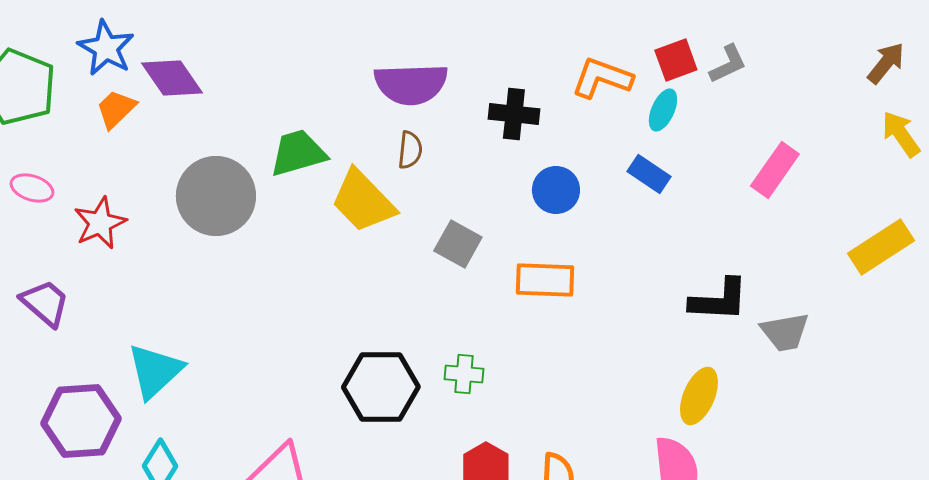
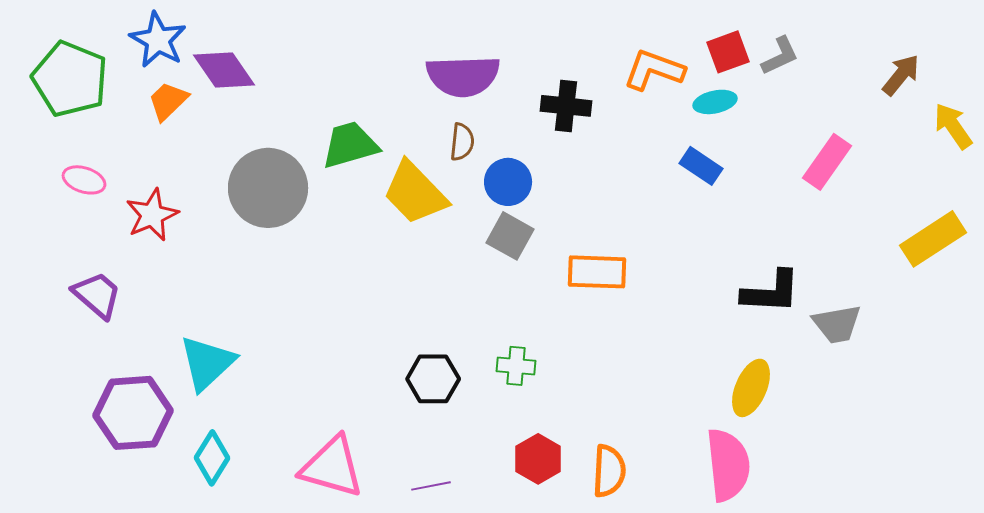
brown arrow: (886, 63) -> (901, 75), moved
cyan ellipse: (663, 110) -> (715, 102), turned 54
blue circle: (556, 190) -> (508, 182), moved
black hexagon: (381, 387) -> (433, 379), size x0.7

